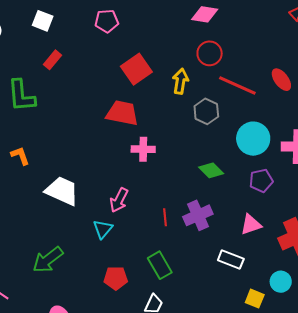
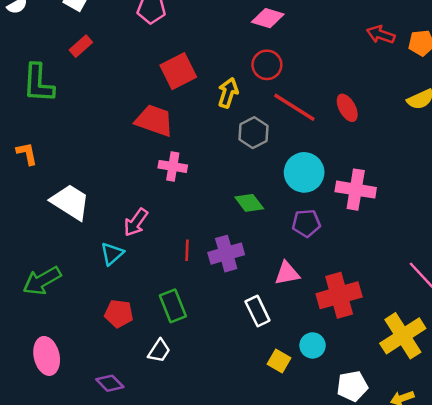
white rectangle: (231, 259) -> (257, 311), turned 35

